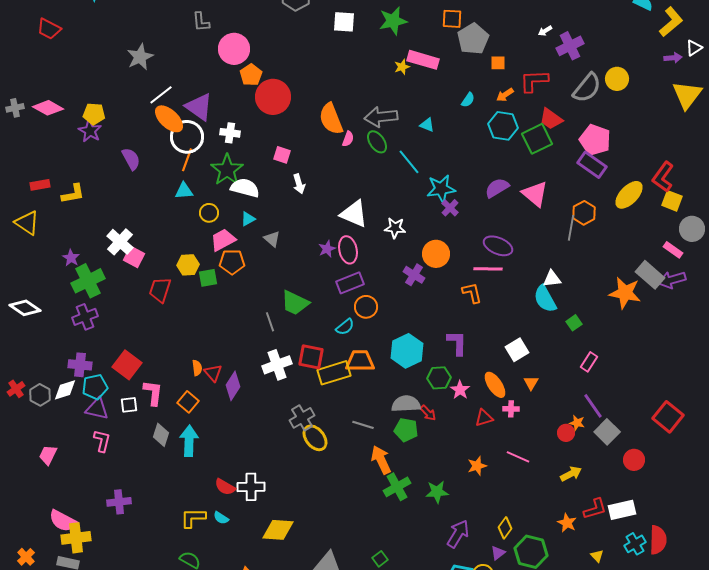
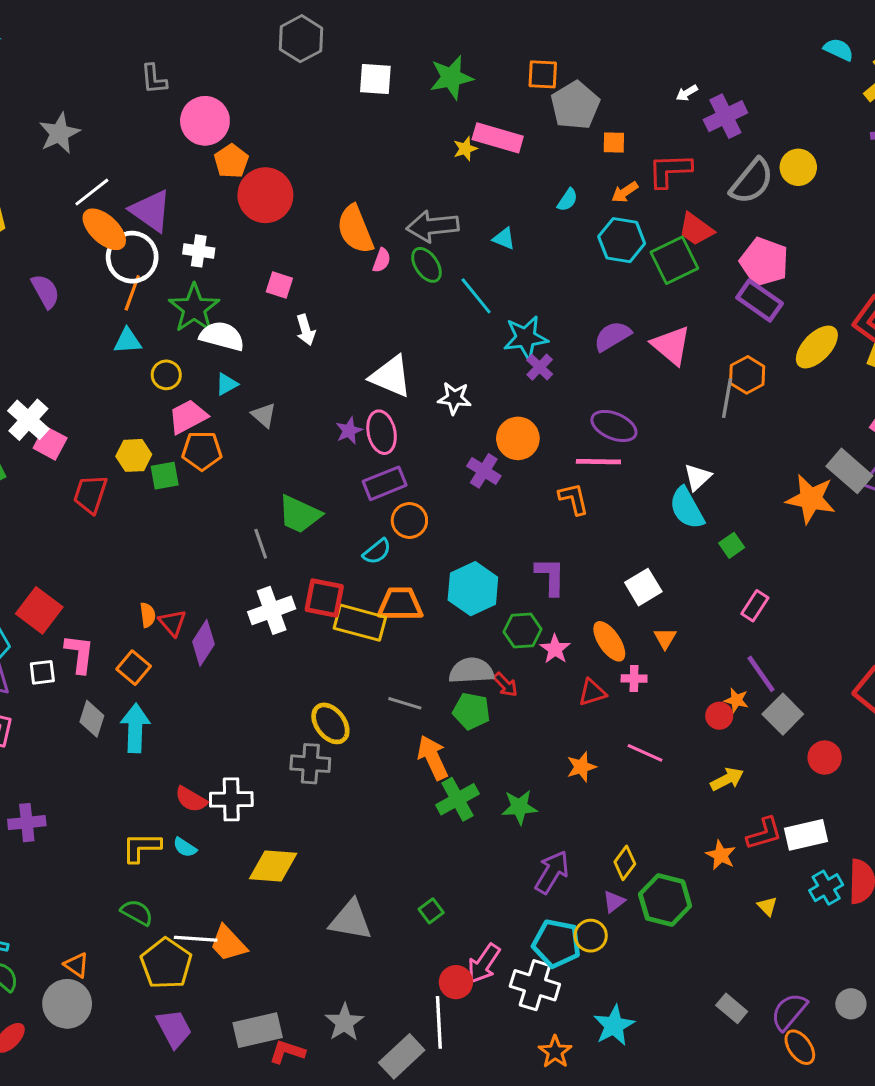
white triangle: (552, 279) -> (698, 477), turned -36
yellow rectangle: (334, 373) -> (360, 623), turned 32
gray cross: (302, 418) -> (310, 764), moved, turned 35

